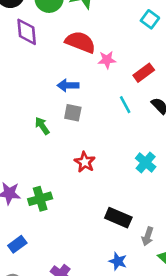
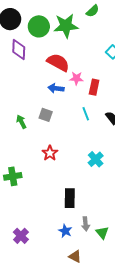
red rectangle: (144, 73) -> (94, 87), moved, turned -49
blue arrow: (68, 85) -> (56, 88), moved
black rectangle: (118, 218) -> (70, 198), turned 60
gray arrow: (148, 236) -> (86, 224), moved, turned -32

